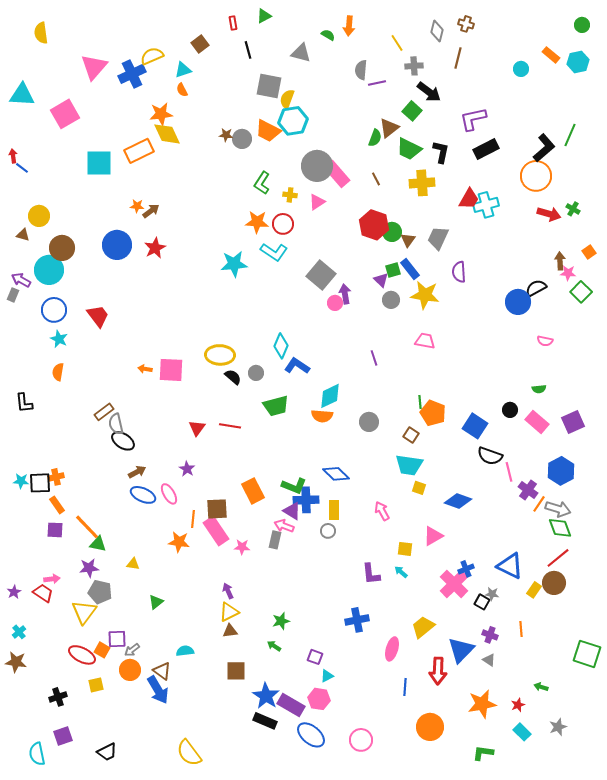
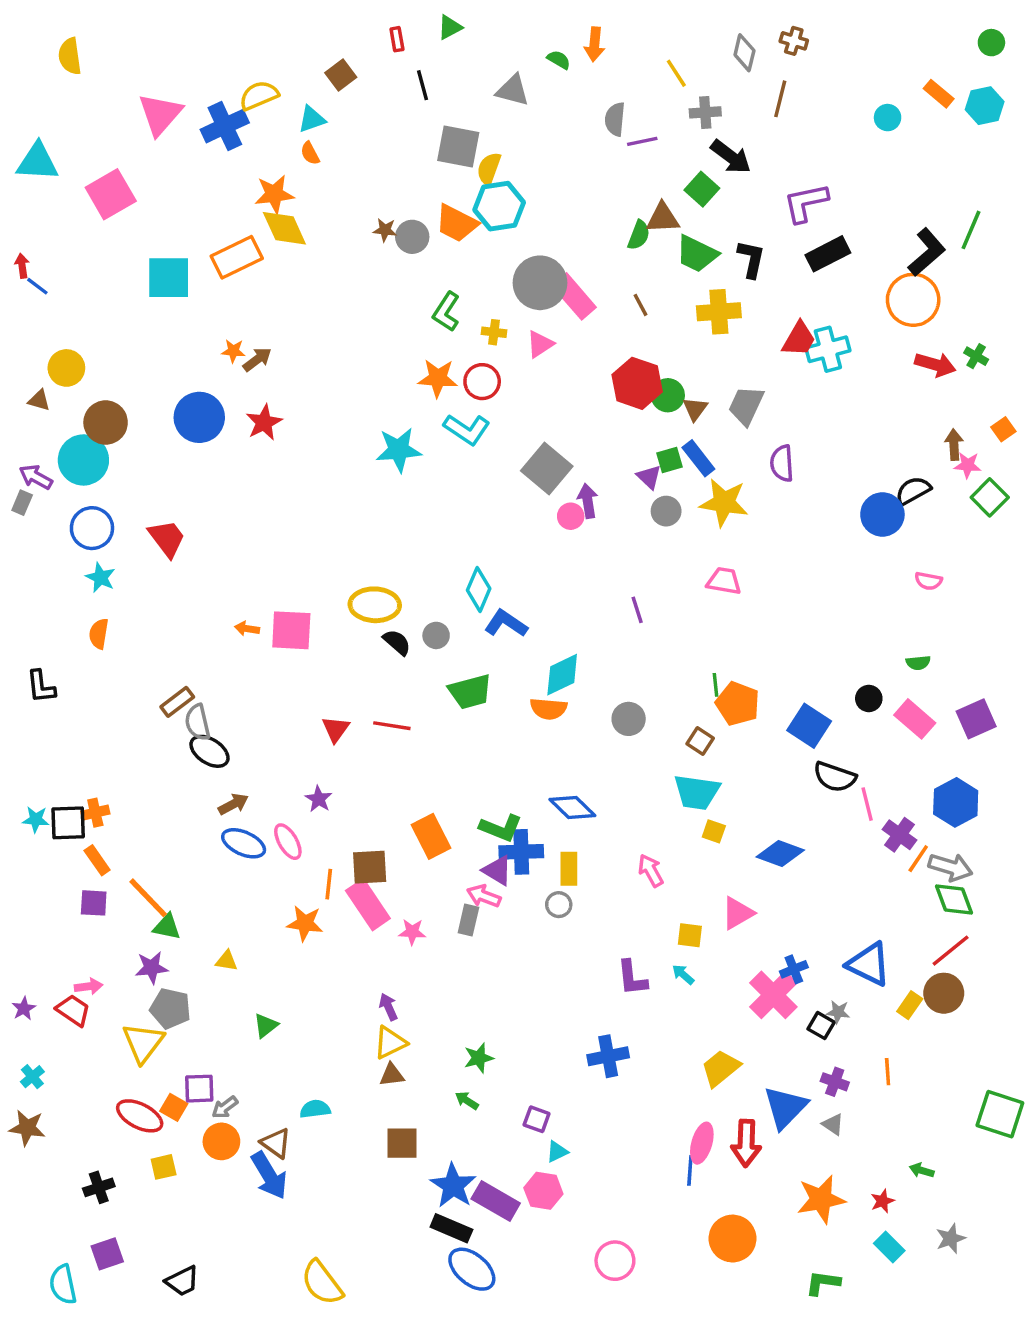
brown triangle: (389, 128) -> (663, 218), turned 35
pink ellipse: (392, 649) -> (702, 1143), moved
blue ellipse: (311, 735) -> (472, 1269), moved

